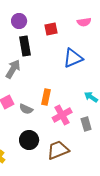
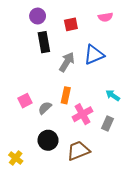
gray arrow: (13, 69) -> (67, 62), moved
gray semicircle: (26, 109) -> (45, 108), turned 112
gray rectangle: (86, 124) -> (108, 124), turned 40

